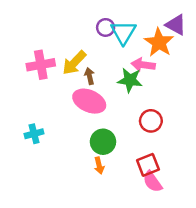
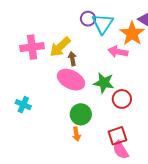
green star: (130, 80) -> (104, 83), moved
cyan cross: (34, 134) -> (23, 105), turned 35

